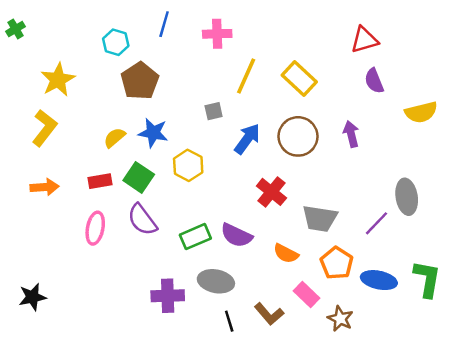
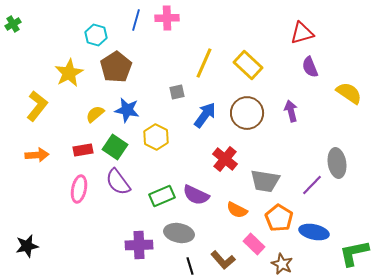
pink cross: (217, 34) -> (167, 18), moved
yellow star: (58, 80) -> (69, 73), moved
yellow semicircle: (421, 112) -> (349, 93), turned -132
green L-shape: (427, 279) -> (354, 253), moved, turned -112

